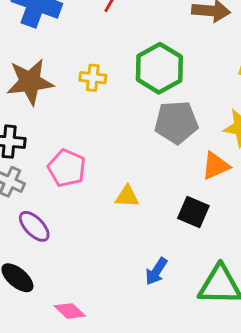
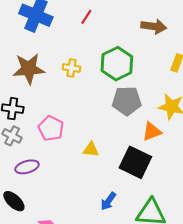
black square: (193, 212) -> (135, 162), size x1.5
purple ellipse: (34, 226) -> (27, 167), turned -65

